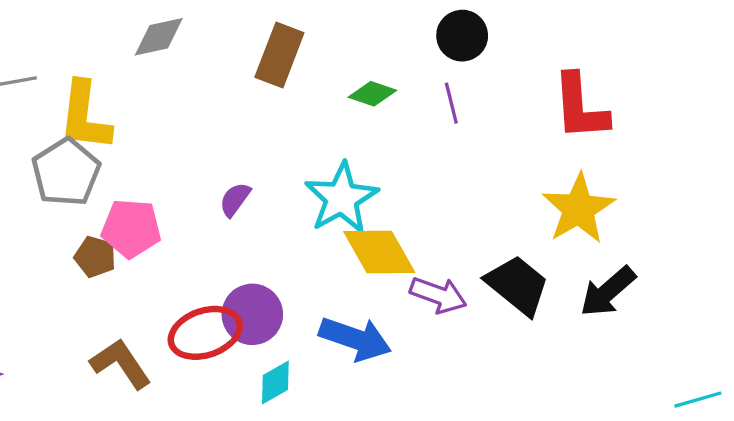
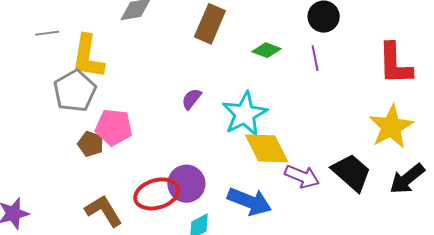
purple semicircle: (235, 199) -> (191, 99), moved

